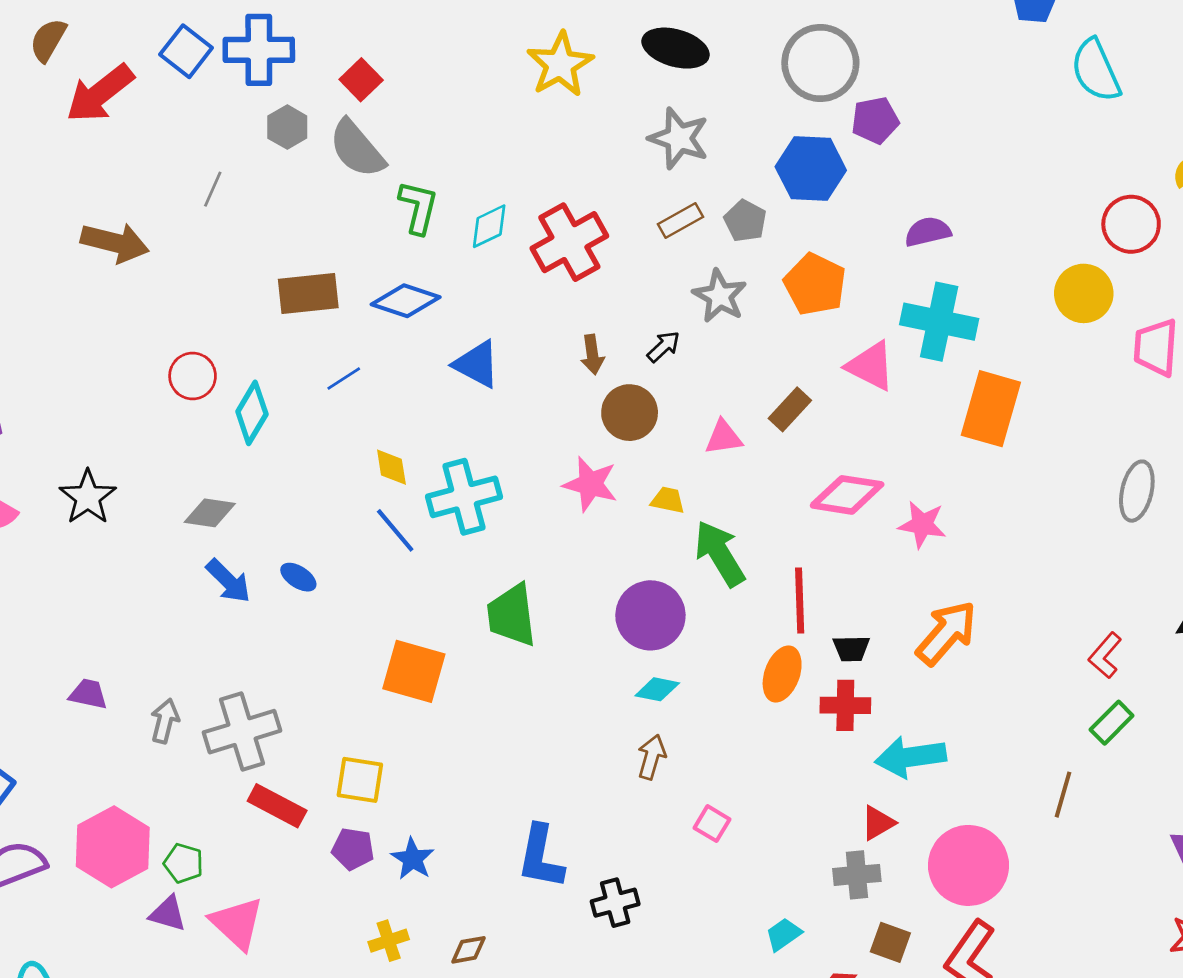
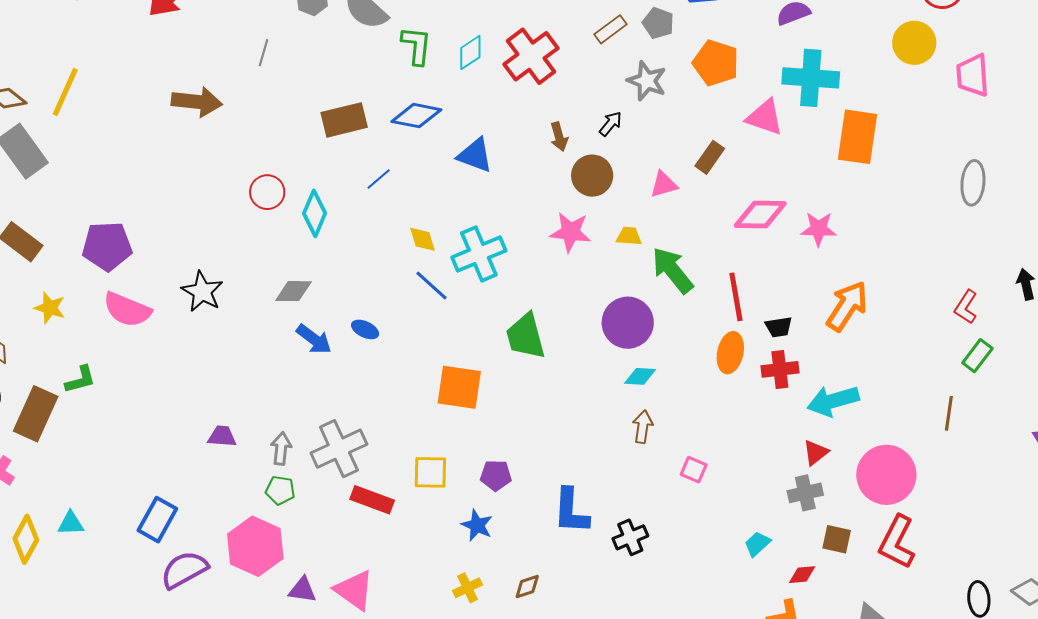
purple pentagon: (353, 849) -> (496, 475), moved
green pentagon: (183, 863) -> (280, 490), moved

